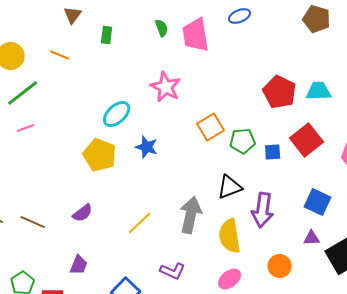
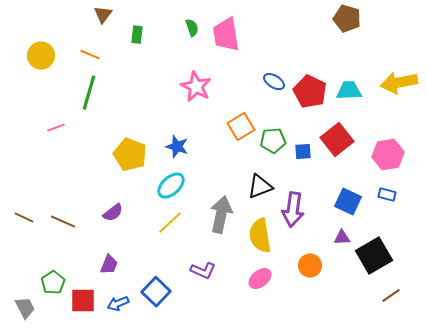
blue ellipse: (240, 16) -> (274, 82), moved, turned 55
green line: (23, 93) -> (89, 93), moved, turned -36
cyan ellipse: (117, 114) -> (171, 186), moved

